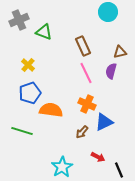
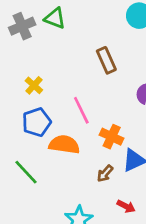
green triangle: (44, 32) -> (55, 18), moved
pink line: (86, 73) -> (81, 110), moved
green line: (22, 131) -> (26, 172), turned 30

